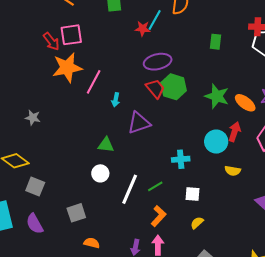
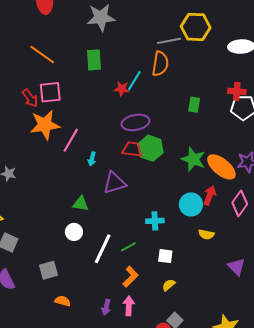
red trapezoid: (155, 89) -> (132, 149), turned -45
orange ellipse: (245, 103) -> (221, 167), size x1.4

